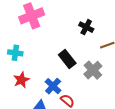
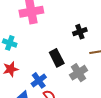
black cross: (86, 27) -> (80, 32), turned 32

